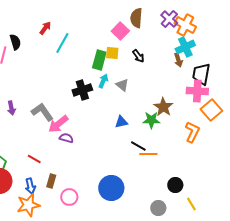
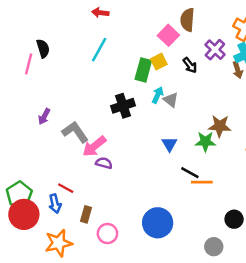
purple cross: (169, 19) -> (215, 50), moved
red arrow: (45, 28) -> (100, 13), moved, turned -120
yellow square: (112, 53) -> (159, 62), turned -32
cyan arrow: (103, 81) -> (158, 95), moved
brown star: (163, 107) -> (220, 126), turned -30
purple arrow: (11, 108) -> (44, 117), moved, turned 40
blue triangle: (121, 122) -> (170, 144), turned -48
blue arrow: (30, 186) -> (55, 204), moved

